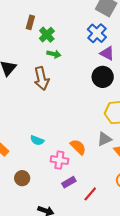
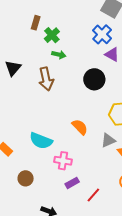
black circle: (103, 77) -> (94, 79), moved
cyan semicircle: (37, 140) -> (41, 141), size x1.6
orange semicircle: (78, 147) -> (80, 127), moved

